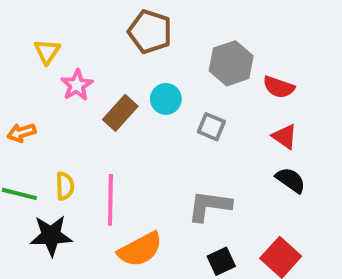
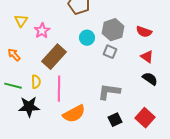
yellow triangle: (47, 51) -> (21, 21), moved
gray hexagon: (231, 63) -> (113, 30), moved
brown rectangle: (120, 113) -> (54, 57), moved, size x1.4
orange arrow: (21, 133) -> (14, 55), turned 64

